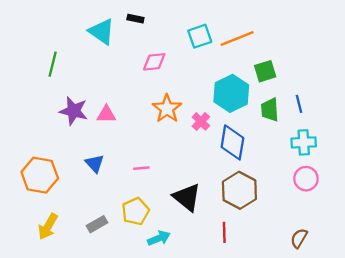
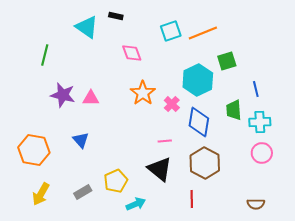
pink diamond: (154, 62) -> (132, 53), turned 75
green trapezoid: (270, 110) -> (234, 110), moved
pink line: (141, 168) -> (165, 141), moved
brown semicircle: (299, 238) -> (256, 204), turned -120

